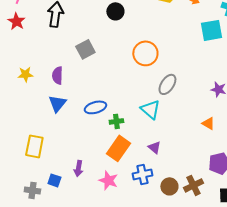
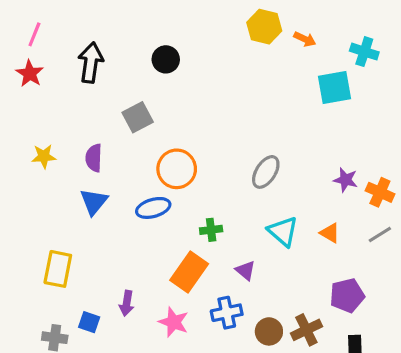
black circle: (115, 11) -> (166, 59), moved
orange circle: (145, 53) -> (177, 169), moved
cyan triangle: (150, 109) -> (283, 231), moved
green cross: (116, 121) -> (211, 230), moved

